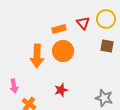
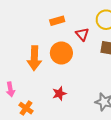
red triangle: (83, 23) -> (82, 34), moved
orange rectangle: (59, 29) -> (57, 21), moved

